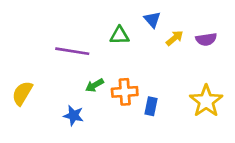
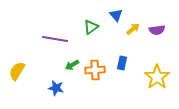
green triangle: (119, 35) -> (91, 27), turned -35
blue rectangle: (151, 106) -> (122, 63), moved

